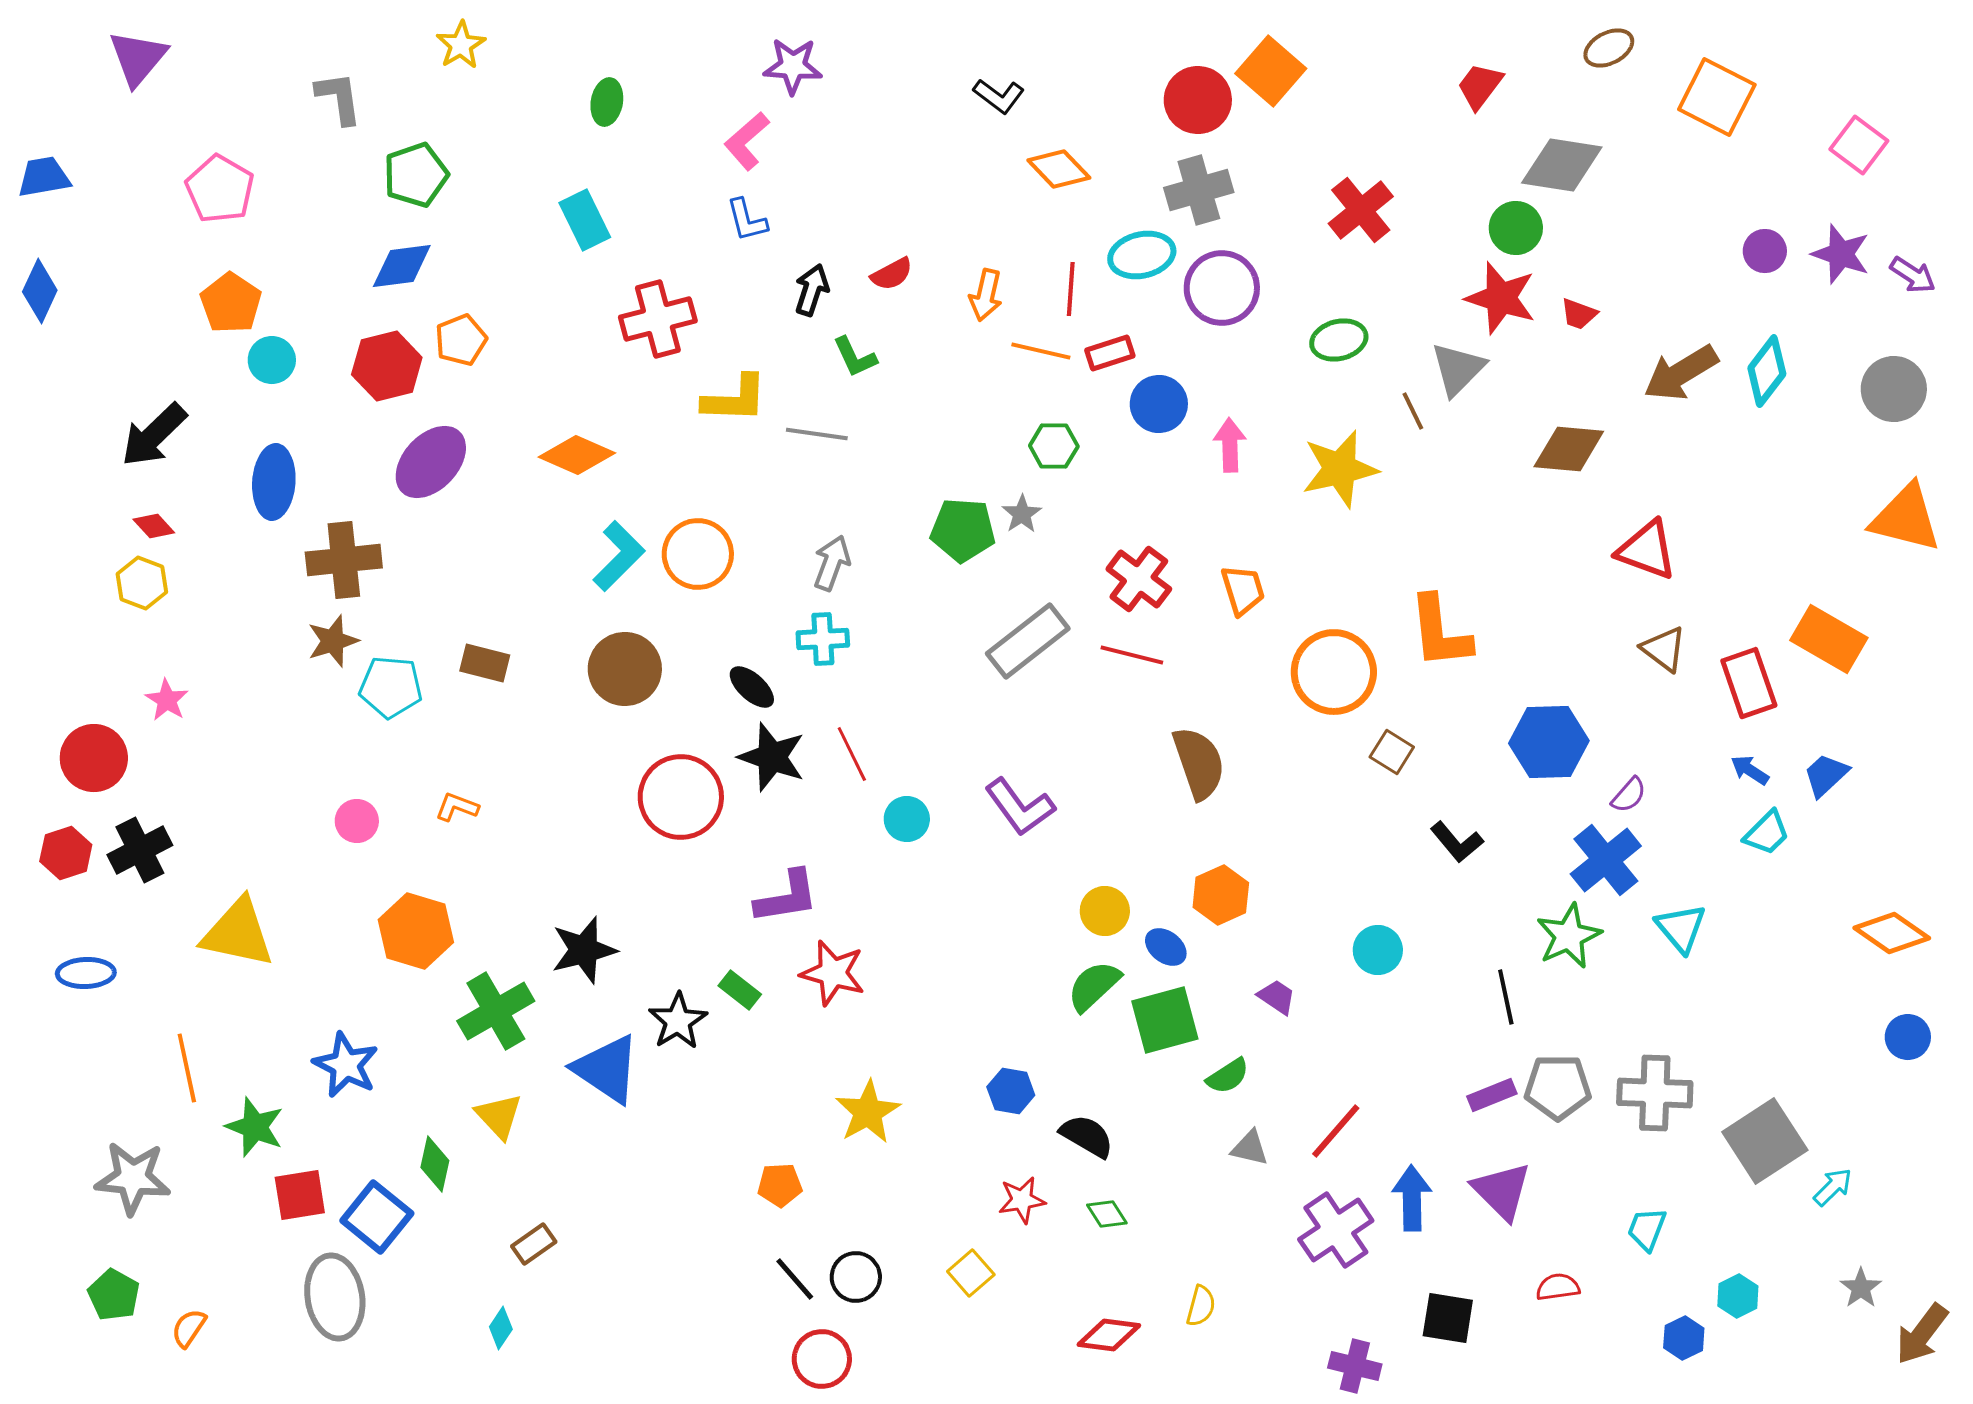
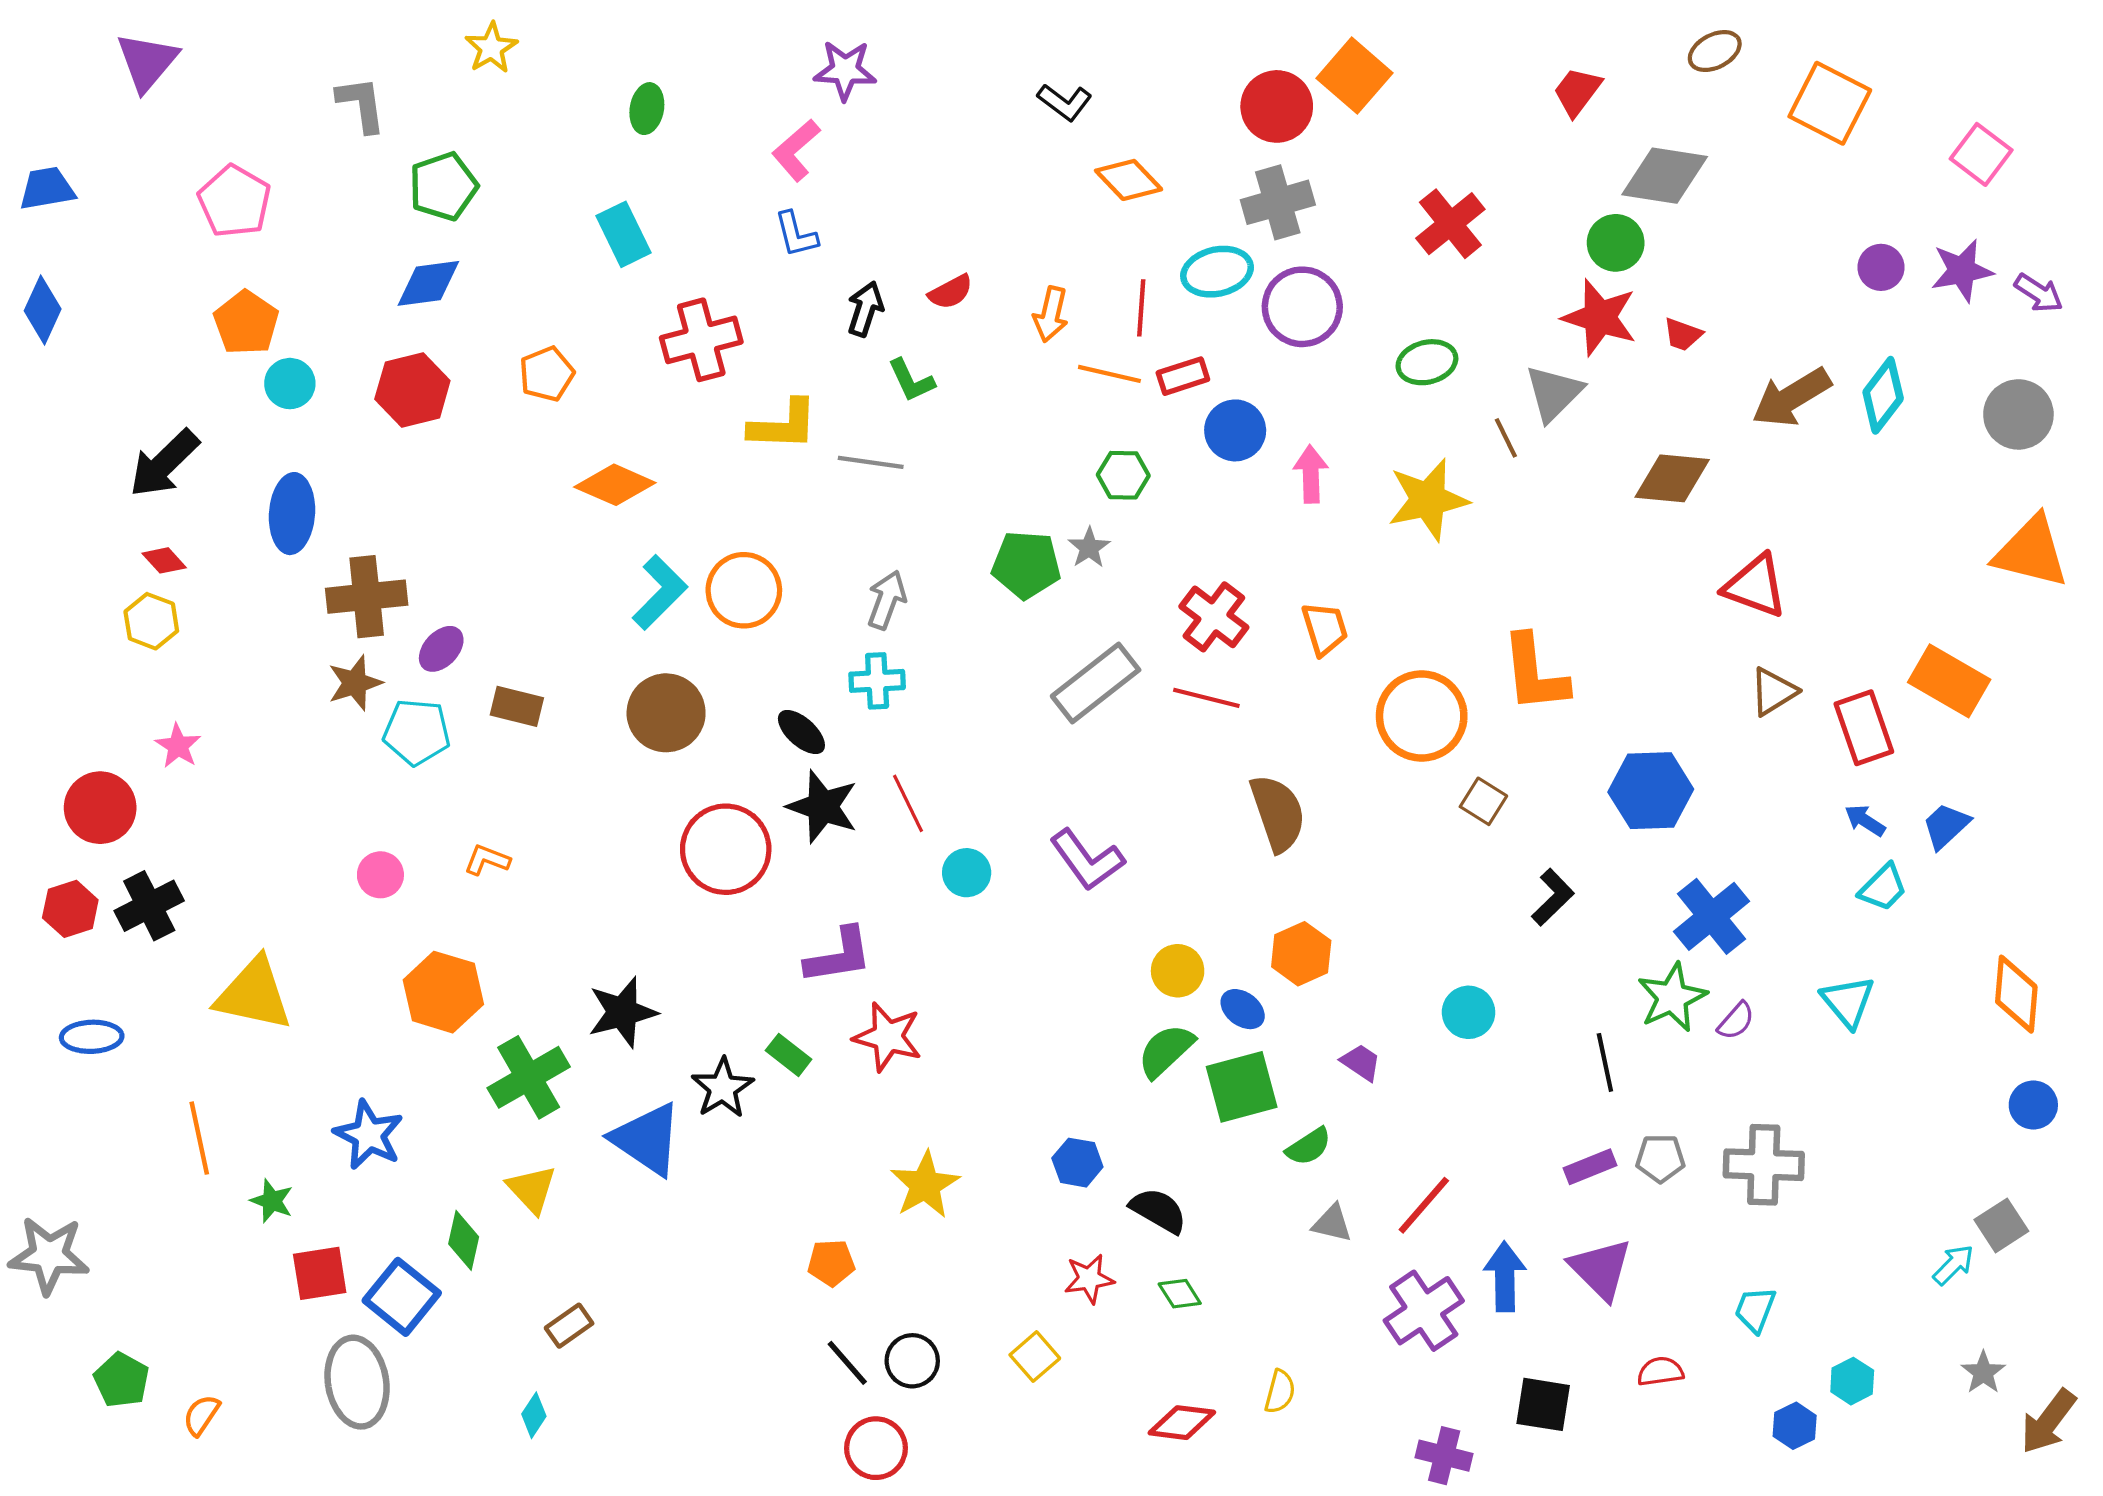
purple star: (1841, 254) -> (1962, 271), turned -30
orange pentagon: (461, 340) -> (547, 374), moved
purple ellipse: (431, 462) -> (441, 649), moved, size x0.6
brown triangle: (1664, 649) -> (1773, 692), turned 51
purple semicircle: (1629, 795) -> (1736, 1021), moved
black L-shape: (1457, 842) -> (1553, 897), turned -94
cyan triangle: (1681, 928) -> (1848, 1002), moved
orange diamond: (1892, 933) -> (2016, 994), turned 60
gray pentagon: (1558, 1087) -> (1660, 1158), size x0.7
green star: (255, 1127) -> (272, 1201), size x0.7
gray square: (1765, 1141) -> (2001, 1225), moved, size x0.6
gray star: (133, 1178) -> (49, 1255), moved

